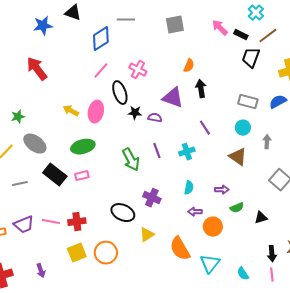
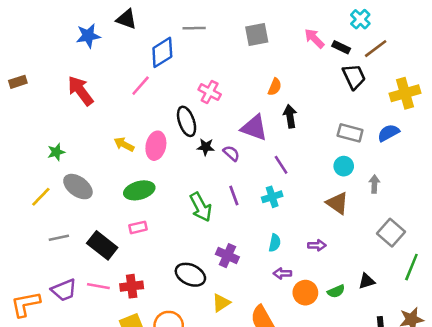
black trapezoid: (251, 58) -> (354, 77), turned 135
pink line: (101, 71) -> (141, 86), moved
purple semicircle: (155, 118) -> (231, 153), turned 32
purple line: (205, 128) -> (281, 165), moved
black rectangle: (55, 175) -> (102, 245), moved
green semicircle: (237, 208) -> (336, 291), moved

